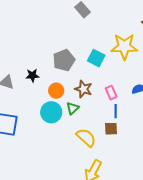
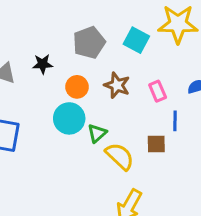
green triangle: (73, 108) -> (97, 133), moved
blue line: (116, 111) -> (175, 121), moved

